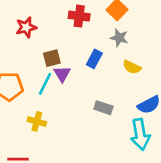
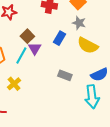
brown square: (52, 58) -> (27, 36), turned -32
yellow semicircle: (132, 67) -> (88, 45), size x1.5
yellow cross: (37, 121) -> (14, 84), turned 32

